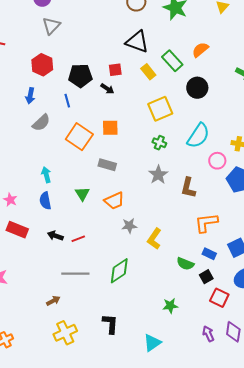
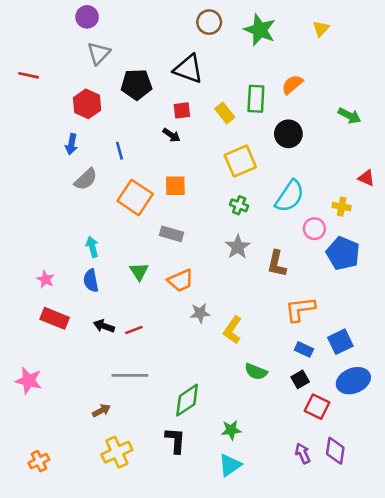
black triangle: (137, 42) -> (188, 69), moved
green rectangle: (172, 61) -> (256, 99), turned 45
black pentagon: (80, 76) -> (136, 84), moved
green semicircle: (185, 264) -> (256, 372), moved
green diamond: (119, 271) -> (187, 400), moved
green star: (170, 306) -> (231, 430), moved

